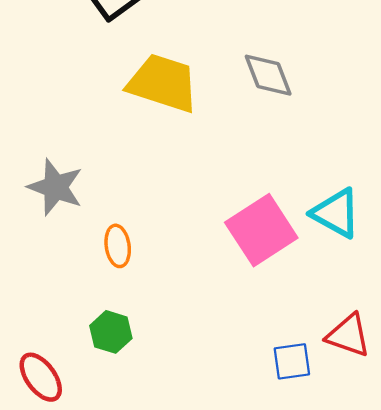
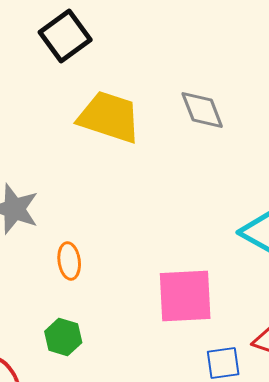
pink square: (261, 230) -> (185, 296), moved, turned 30

